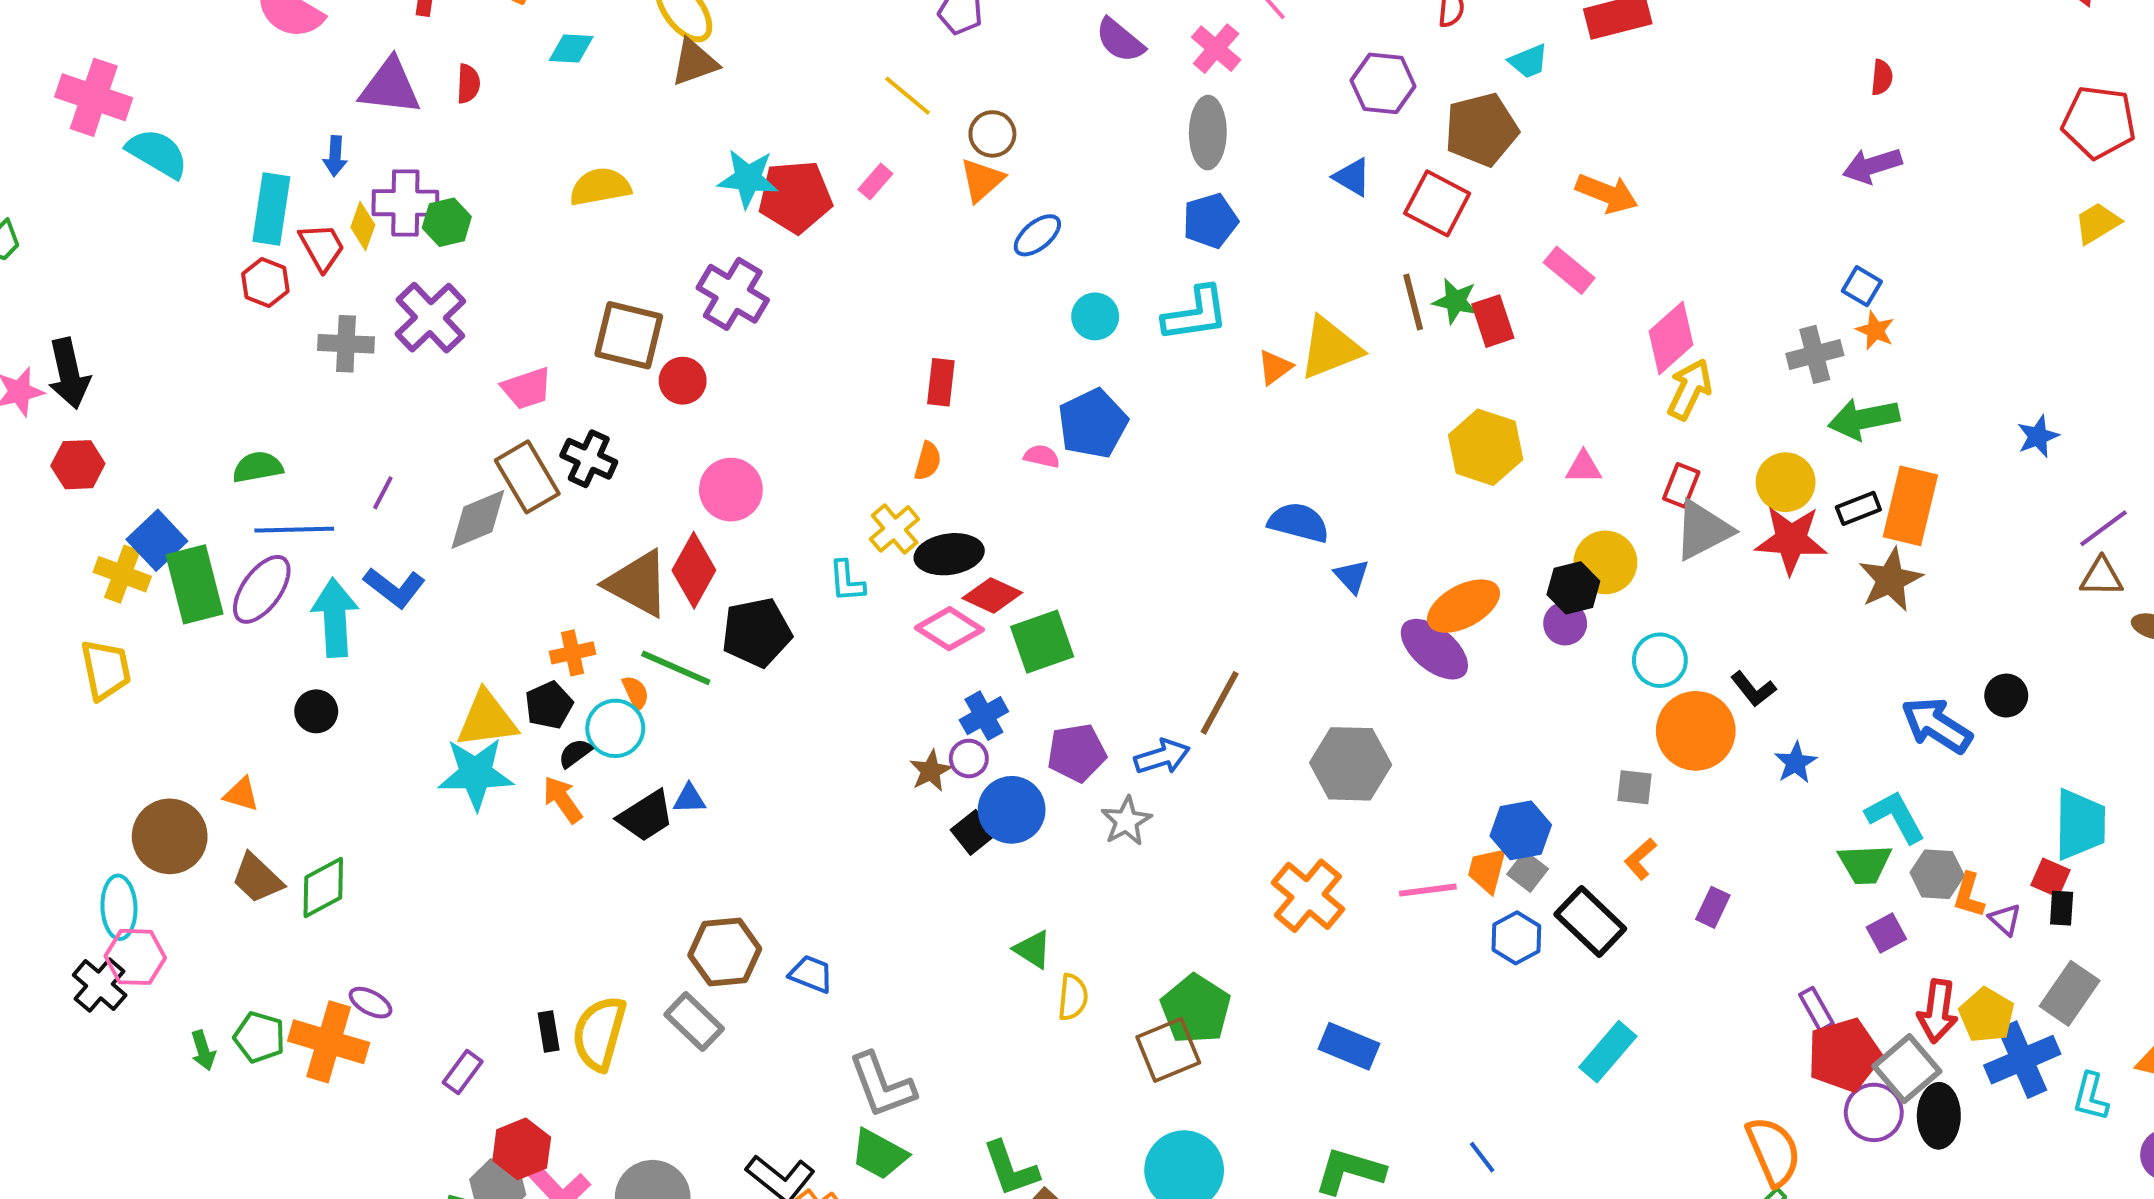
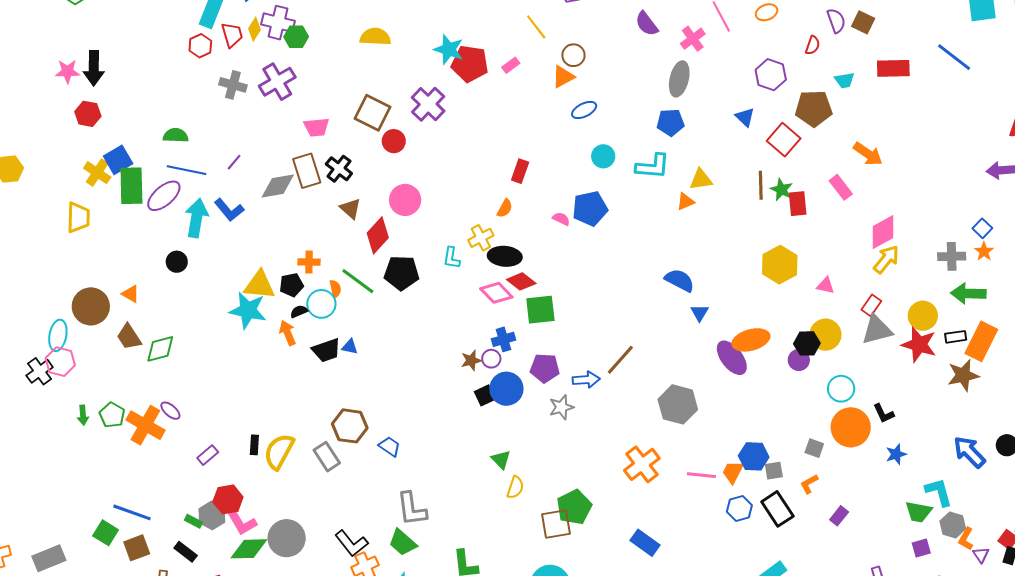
yellow triangle: (1330, 348) -> (701, 179), moved, size x0.7
brown triangle: (638, 584) -> (350, 209), moved, size x0.6
gray square: (1528, 872) -> (774, 471), moved, turned 30

